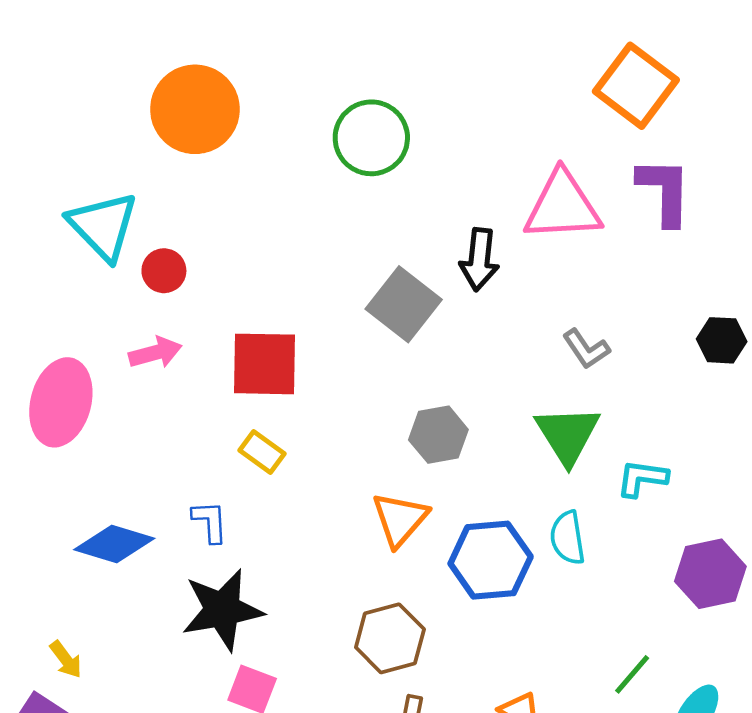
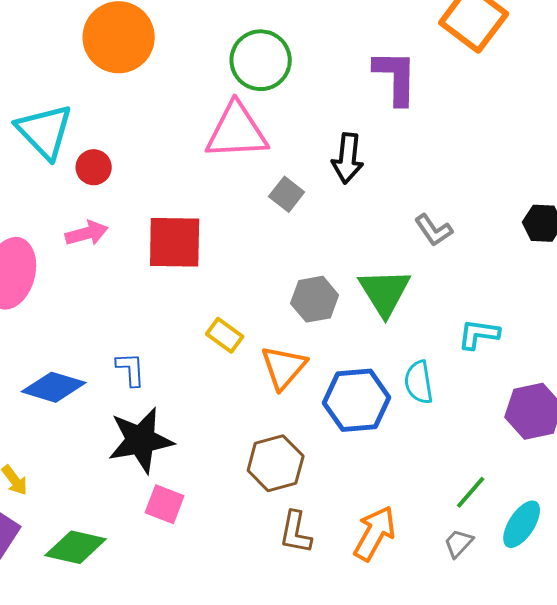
purple L-shape: (664, 191) -> (396, 77), moved
pink triangle: (563, 206) -> (237, 131), moved
gray square: (404, 304) -> (287, 194), size x0.6
green triangle: (568, 435) -> (385, 292), moved
yellow rectangle: (262, 452) -> (225, 335), moved

